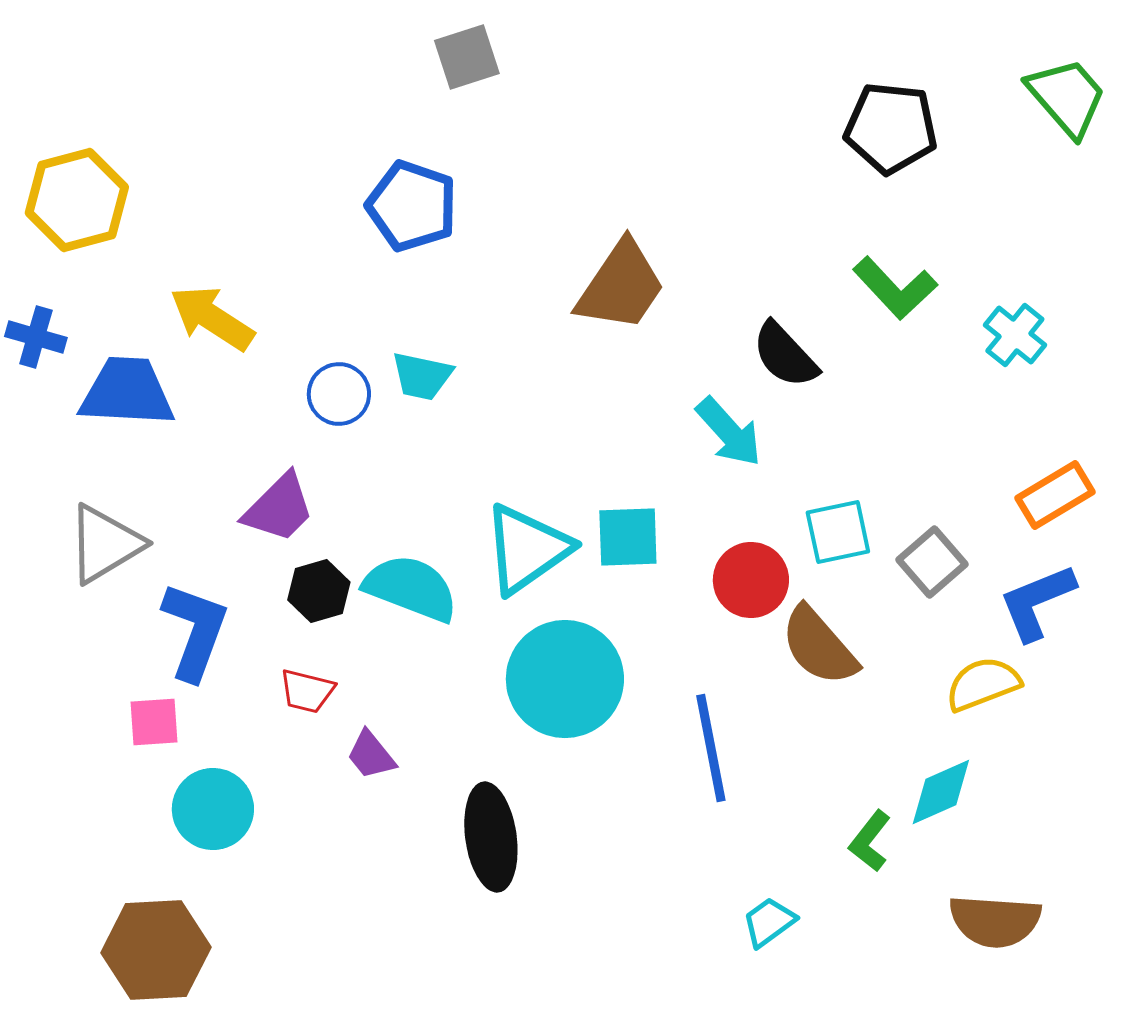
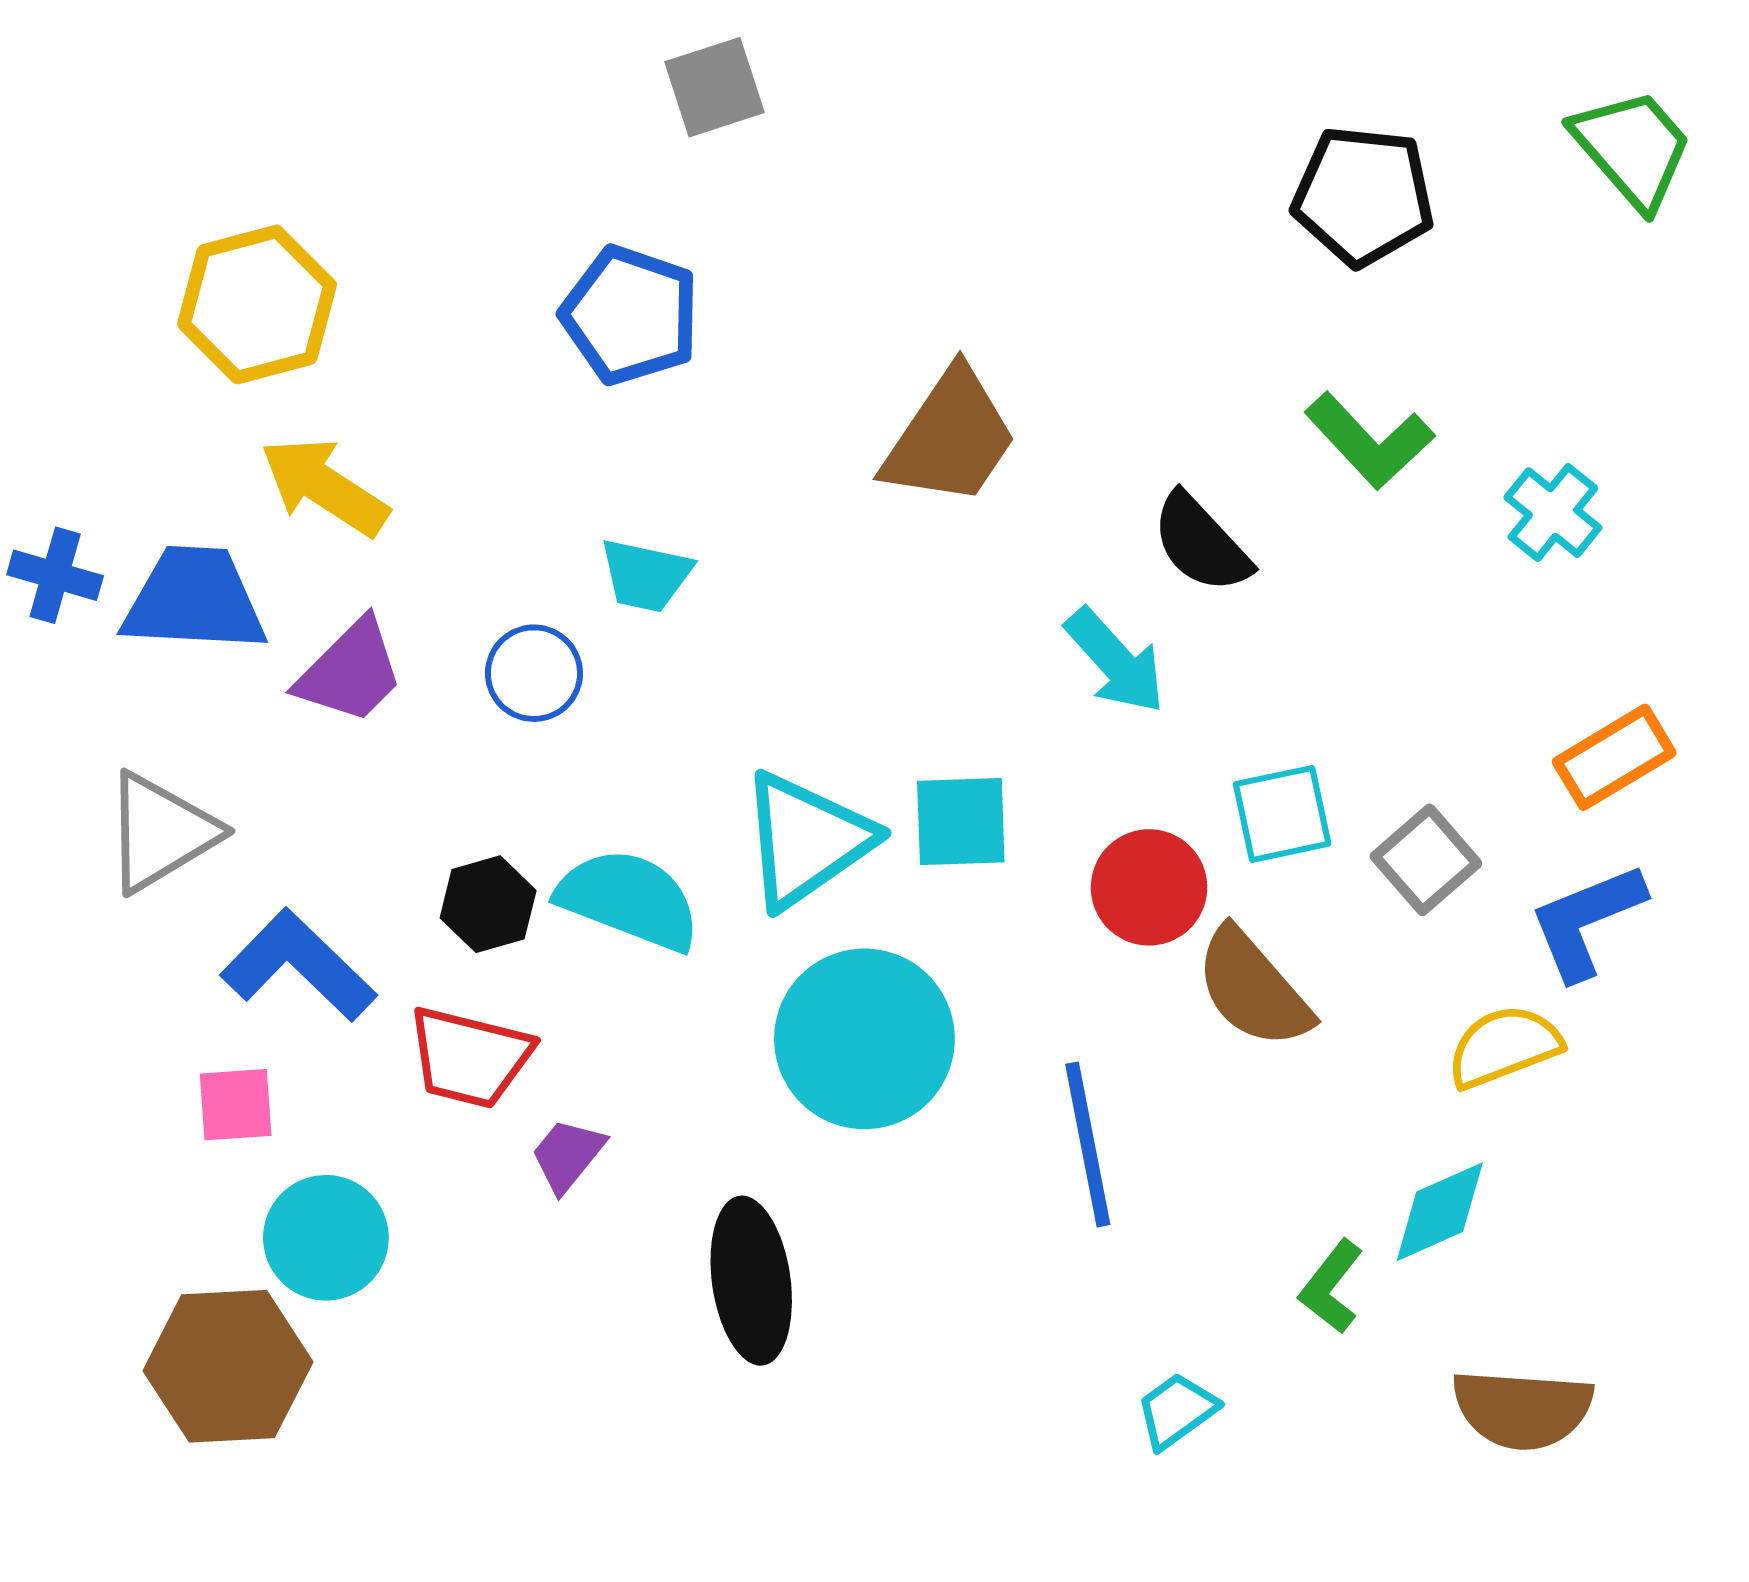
yellow hexagon: (77, 200) -> (257, 304), moved
blue cross: (36, 337) -> (55, 575), moved
blue circle: (339, 394) -> (534, 673), moved
purple trapezoid: (279, 508) -> (350, 672), moved
blue L-shape: (195, 631) -> (298, 965), turned -66
red trapezoid: (307, 691) -> (470, 1057), size x1.5
purple trapezoid: (371, 755) -> (568, 1155), turned 78
brown hexagon: (156, 950) -> (228, 1366), moved

